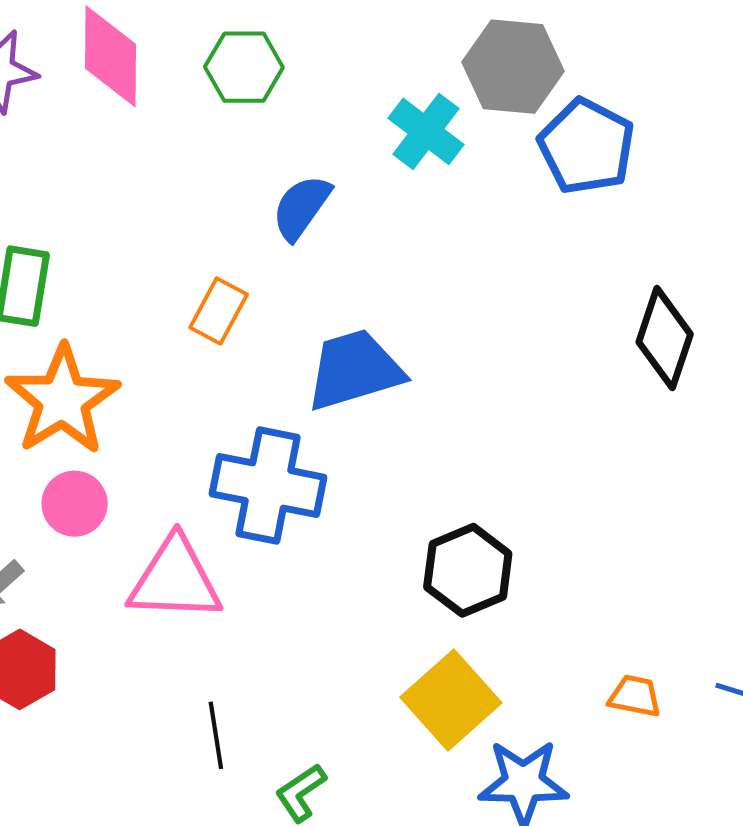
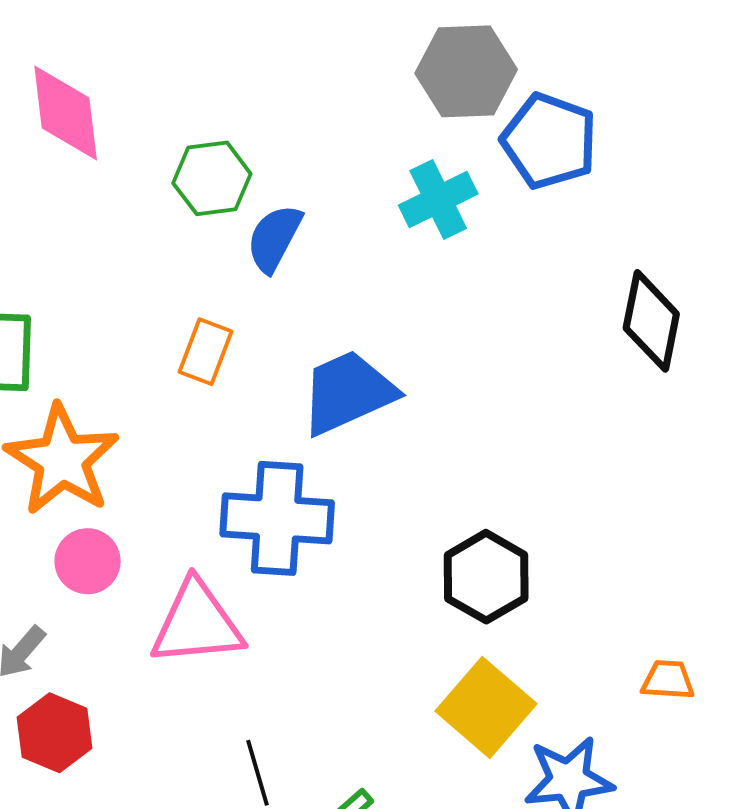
green hexagon: (244, 67) -> (212, 178), moved
cyan cross: (426, 131) -> (438, 200), moved, turned 34

